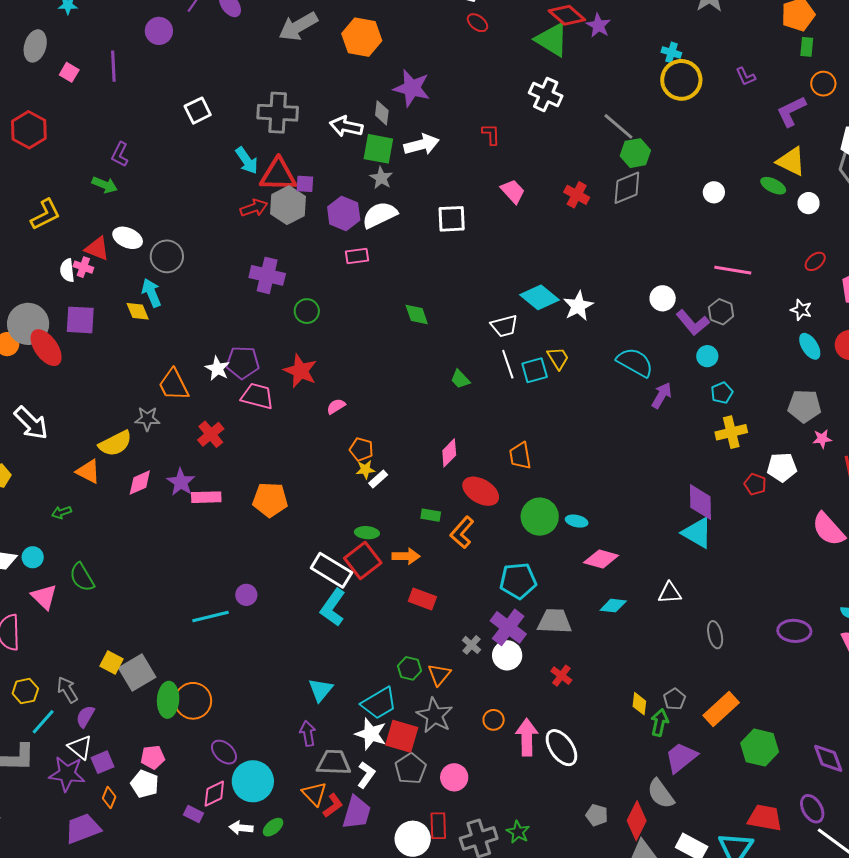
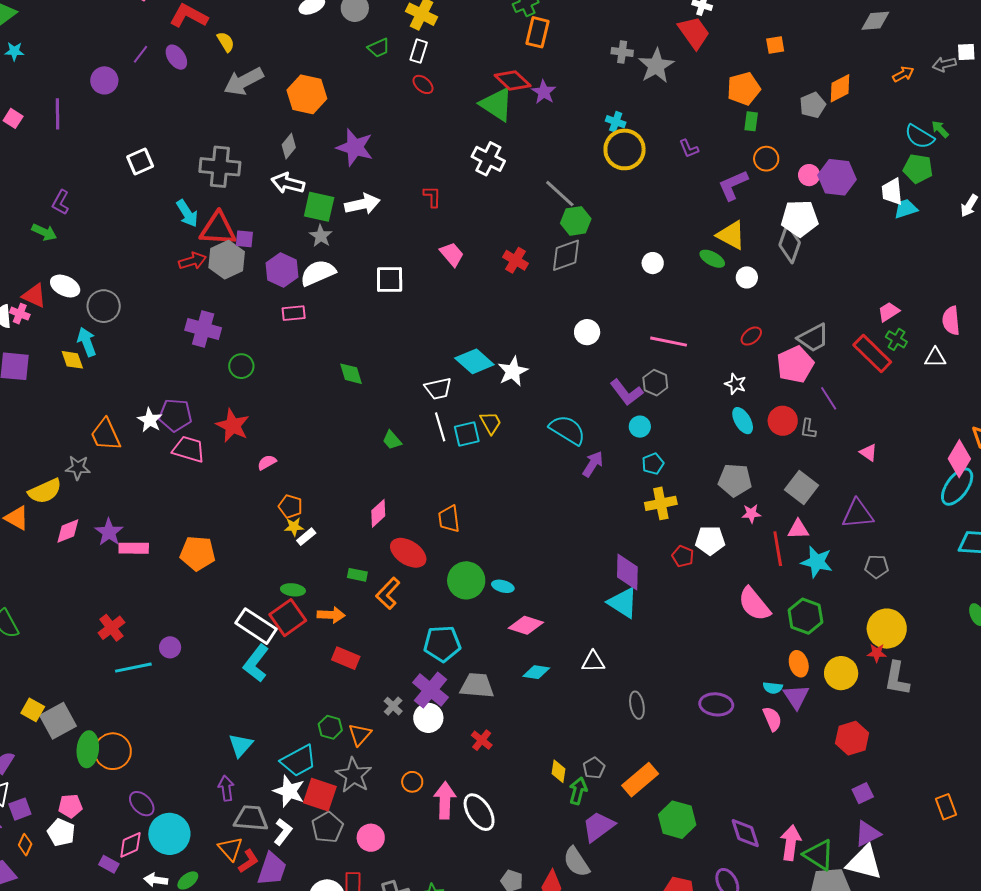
gray diamond: (382, 113) -> (289, 146), moved, turned 30
white circle: (663, 298) -> (587, 332), moved
red cross: (211, 434) -> (111, 628), moved

